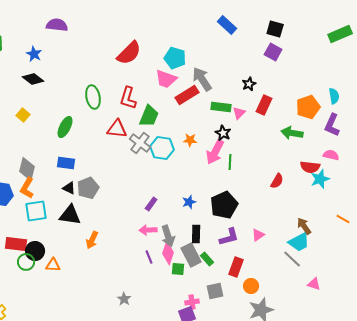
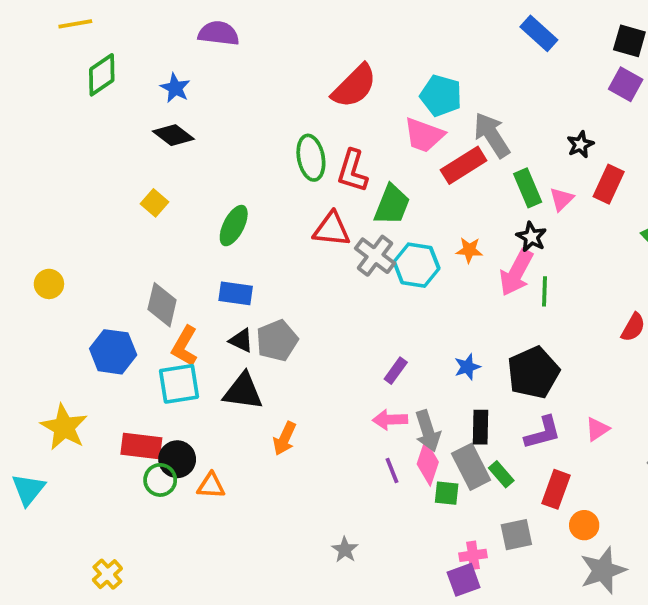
green ellipse: (93, 97) -> (311, 158), moved
green rectangle: (221, 107) -> (528, 188), turned 60
orange L-shape: (27, 188) -> (185, 346), moved

